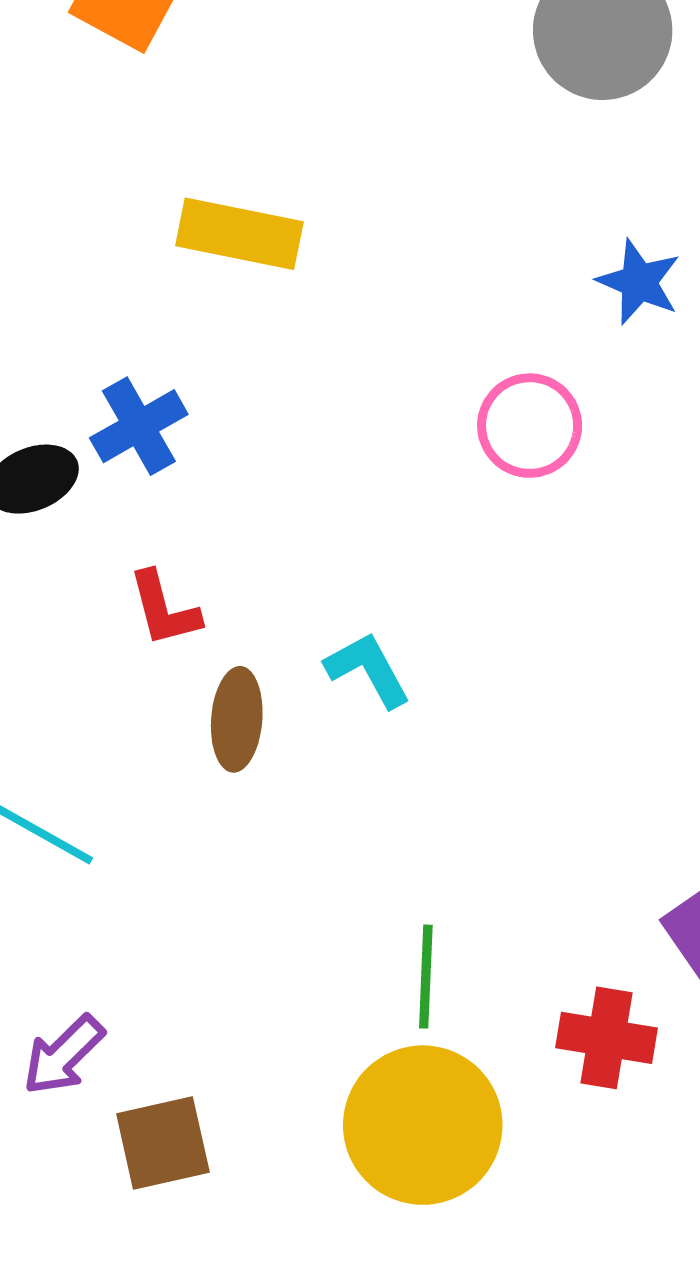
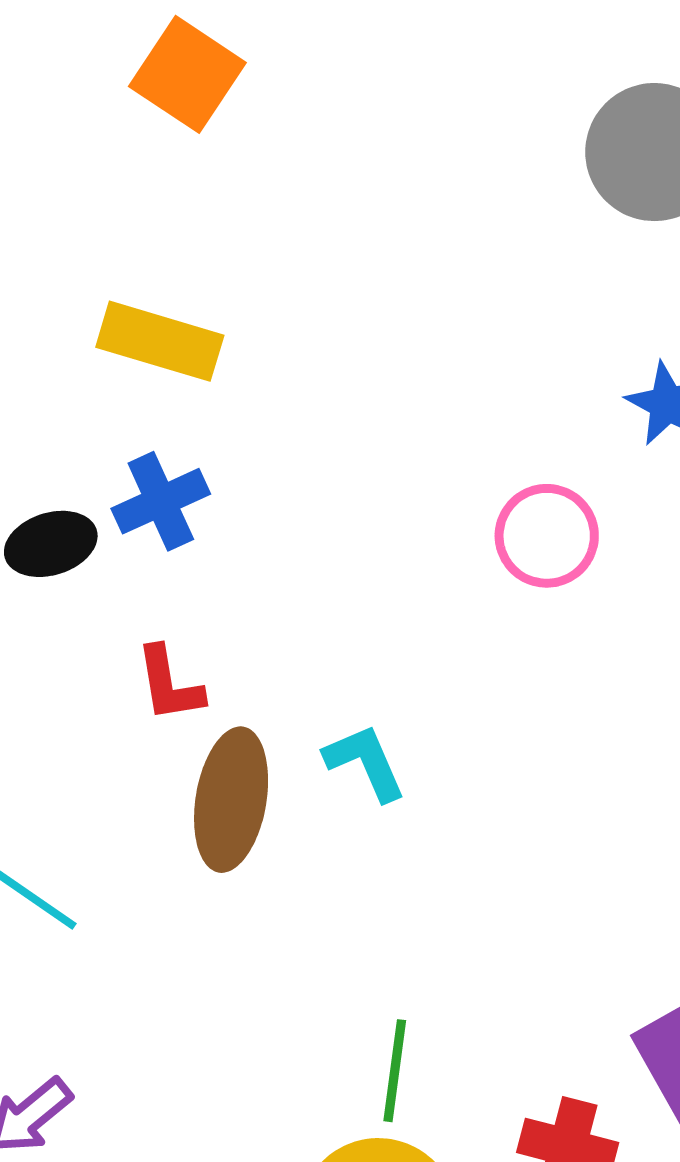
yellow rectangle: (239, 234) -> (160, 341), moved
brown ellipse: (237, 719) -> (231, 800), size x1.4

